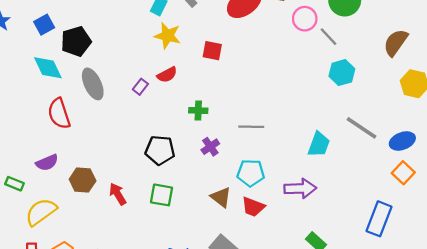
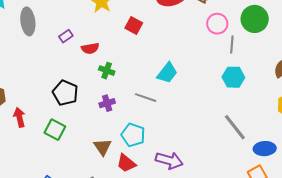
gray line: (329, 37) -> (232, 44), turned 30
red semicircle: (167, 75) -> (90, 48), moved
cyan trapezoid: (319, 144) -> (167, 73), moved

